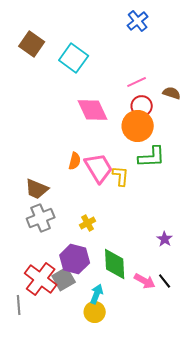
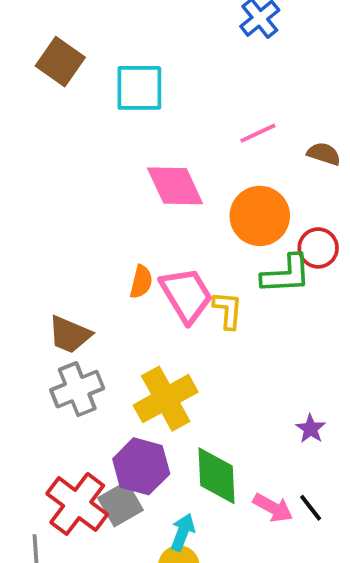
cyan square: (74, 58) -> (139, 88), turned -36
red circle: (142, 106) -> (318, 248), moved
yellow cross: (88, 223) -> (166, 399), size x2.0

